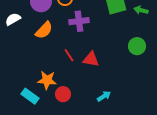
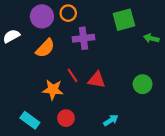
green arrow: (141, 10) -> (151, 38), moved
green circle: (137, 46) -> (143, 84), moved
orange star: (47, 80) -> (53, 90), moved

